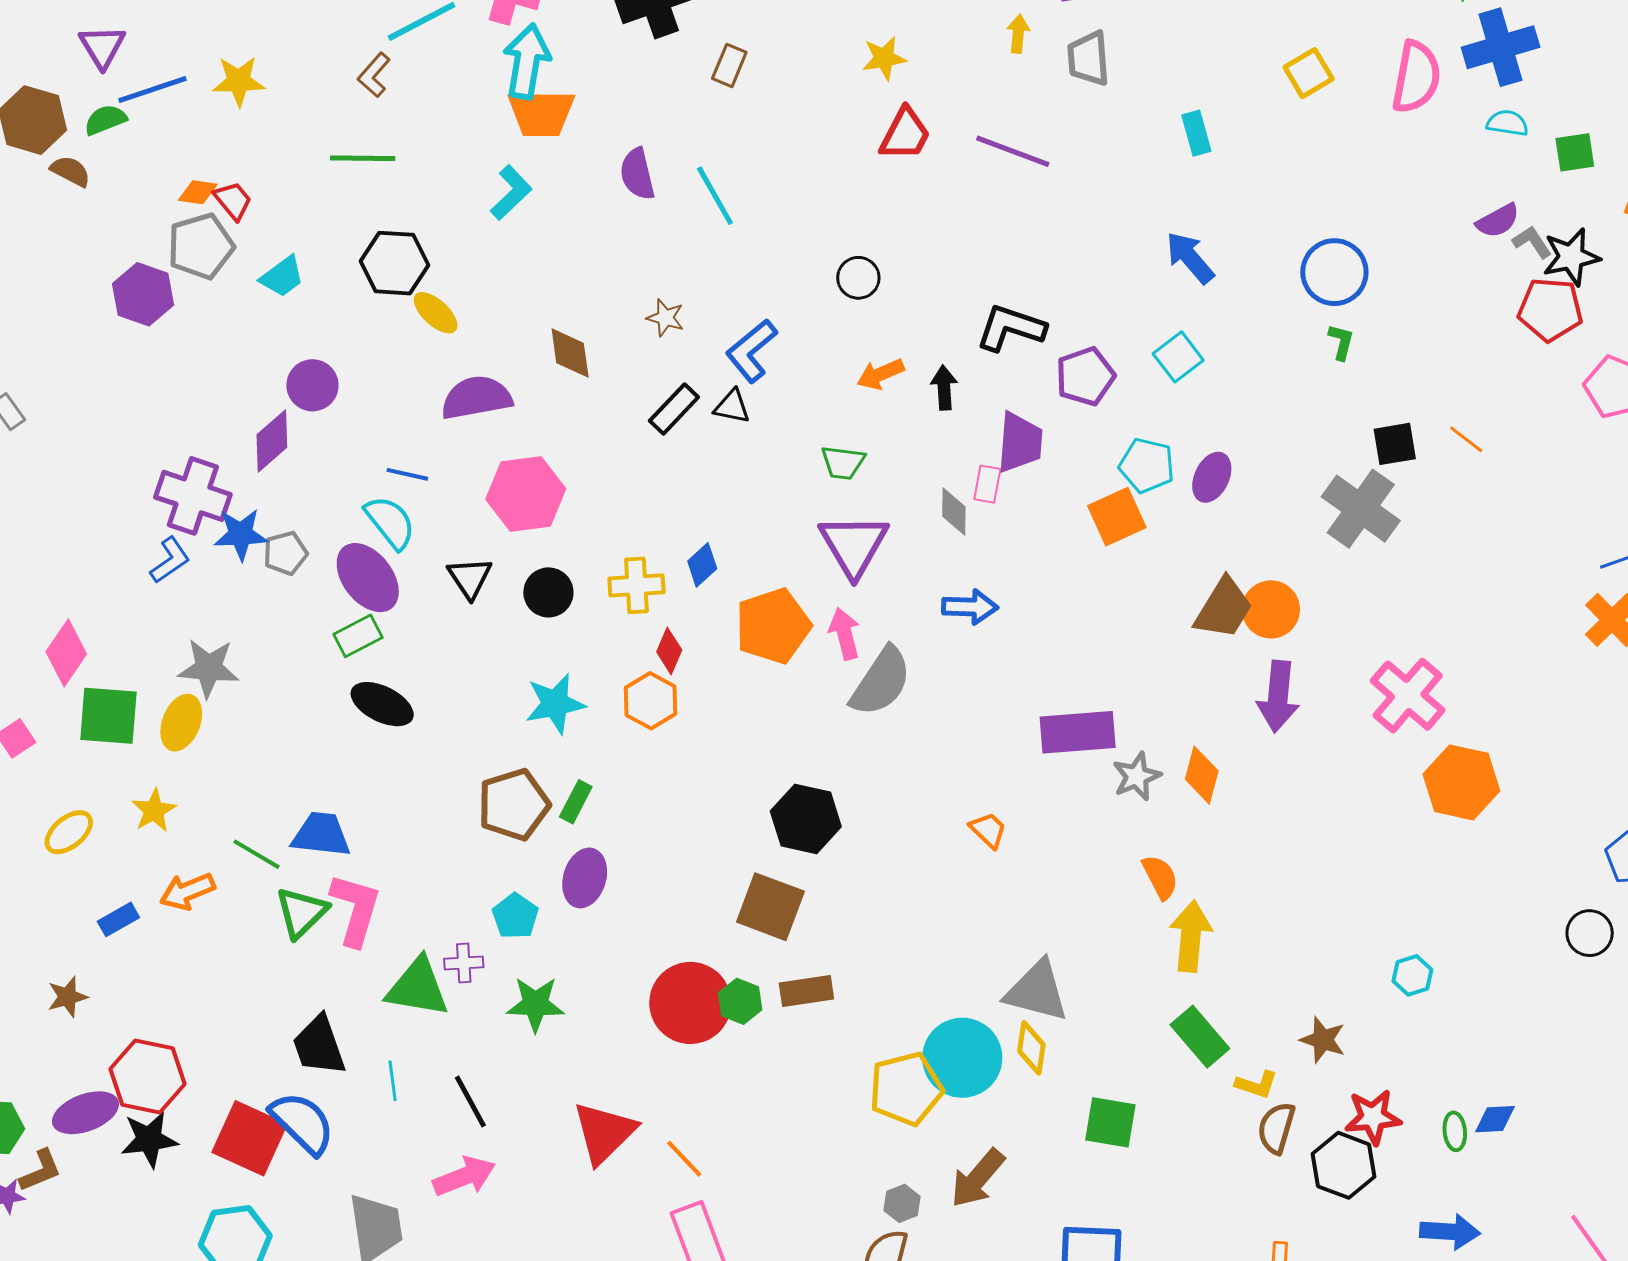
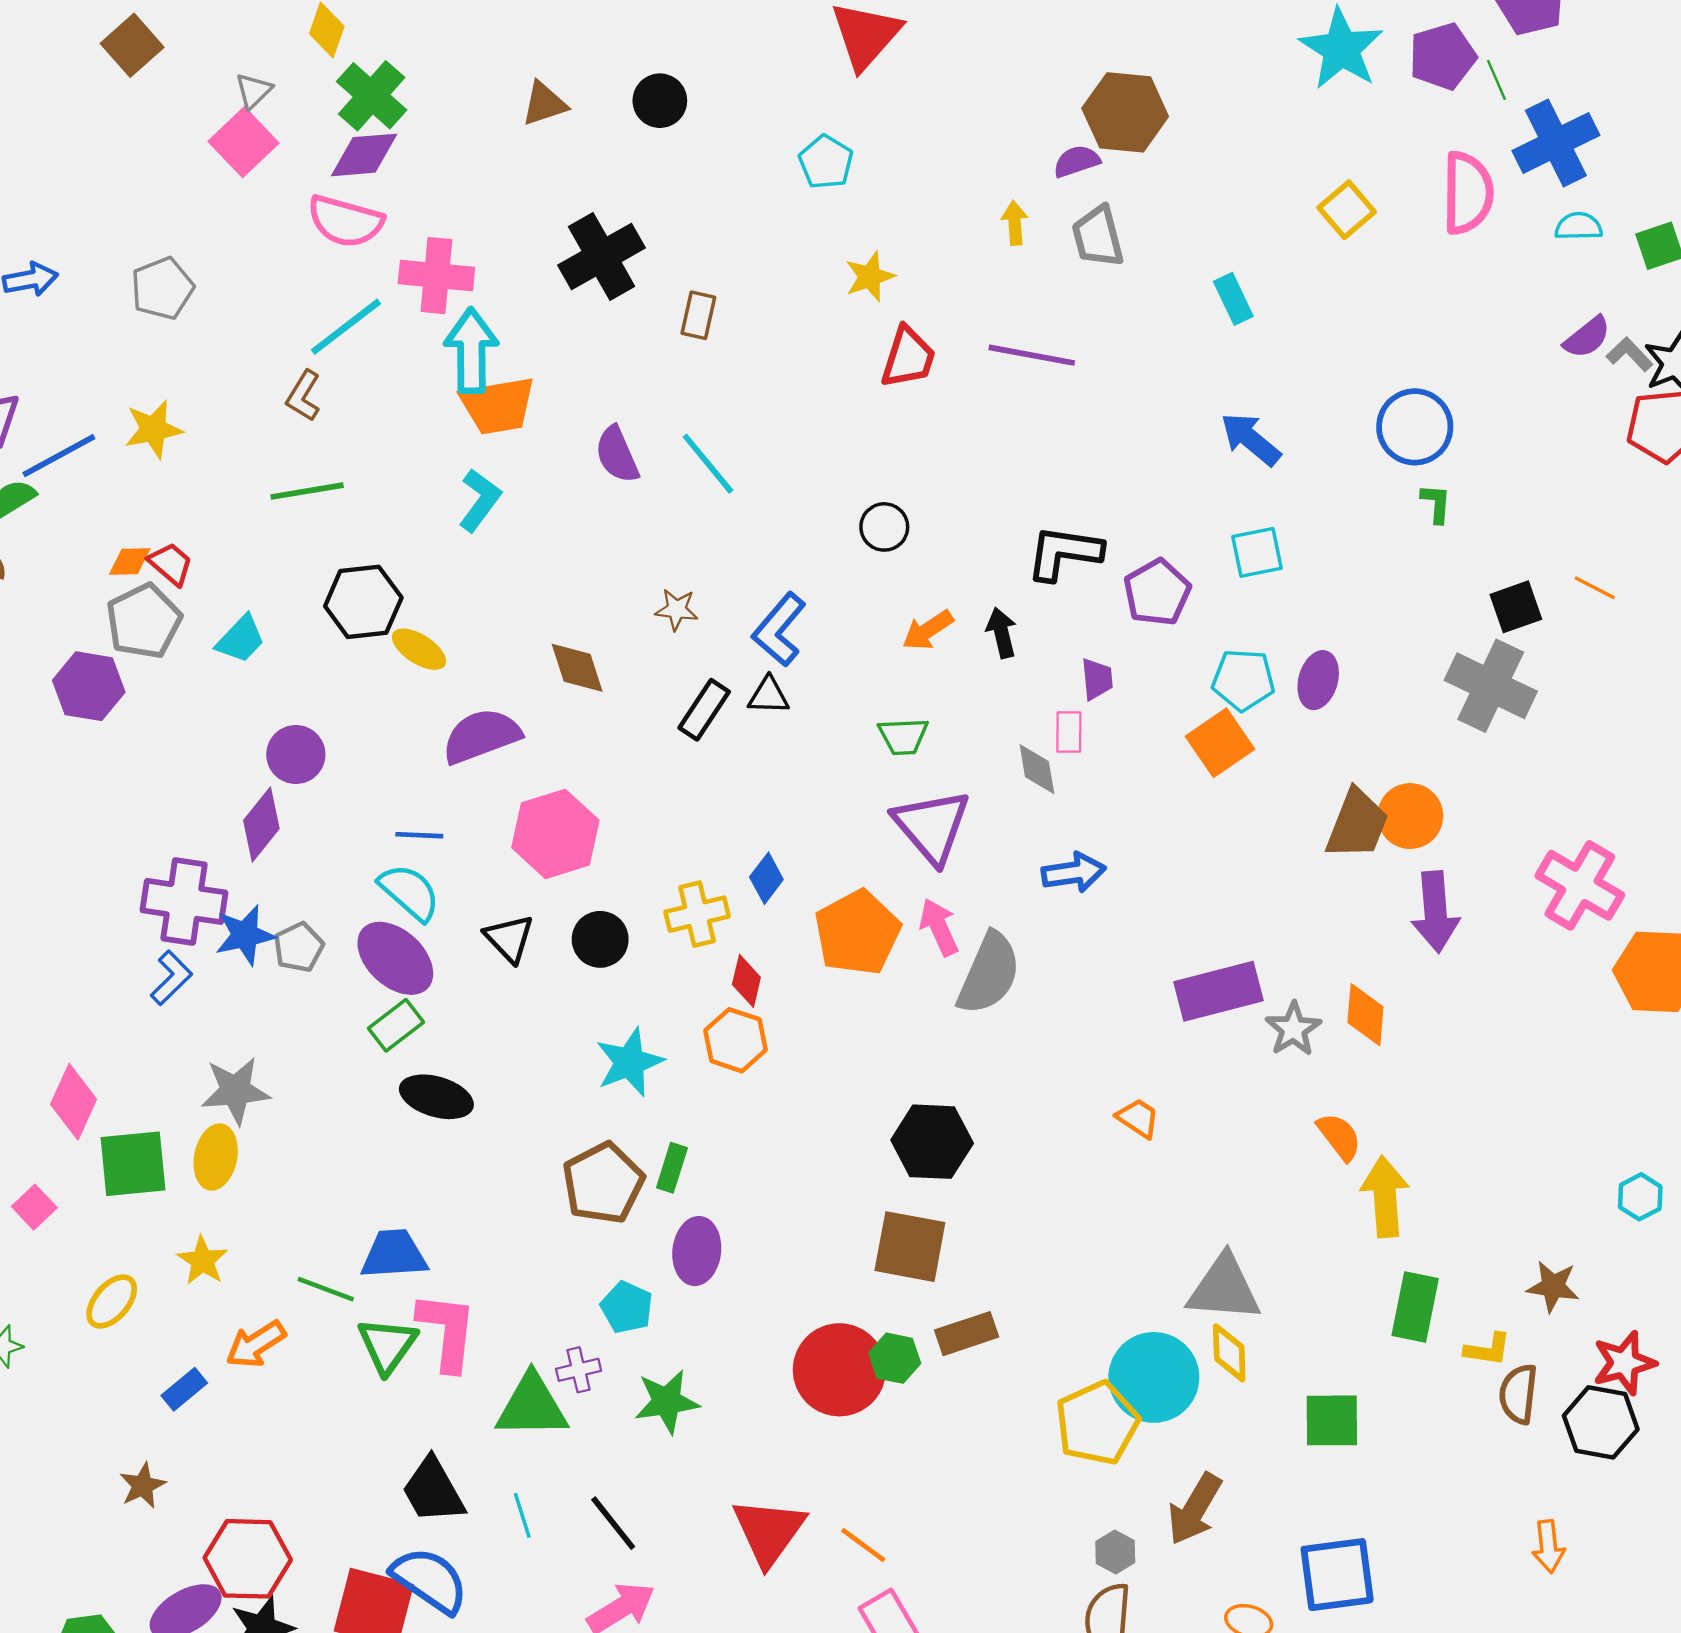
cyan square: (1178, 357) -> (1257, 552), turned 36
purple trapezoid: (1020, 442) -> (1097, 679), size x0.6
green rectangle: (1200, 1037) -> (1415, 1307), turned 62

